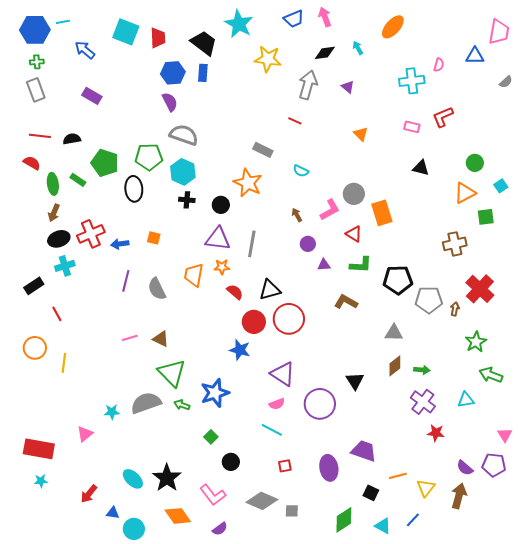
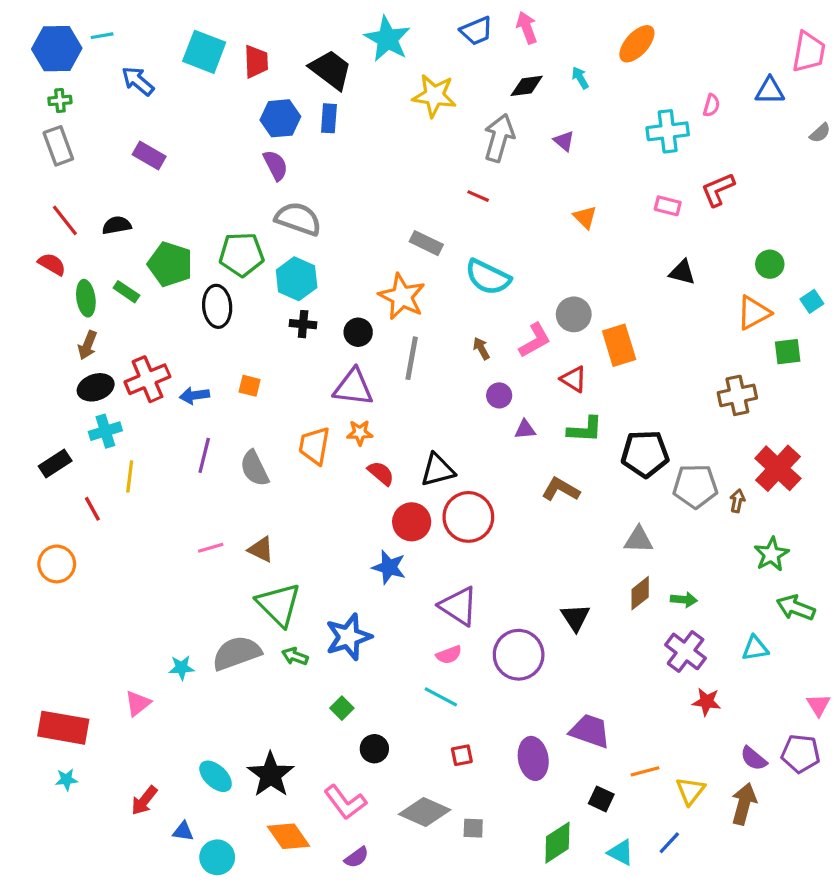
red line: (40, 136) -> (65, 220), turned 45
cyan semicircle: (301, 171) -> (488, 277), size x1.8
gray line: (252, 244) -> (412, 358), moved
yellow line: (64, 363) -> (130, 476), moved

